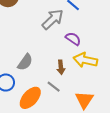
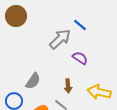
yellow arrow: (85, 60) -> (99, 92), moved

